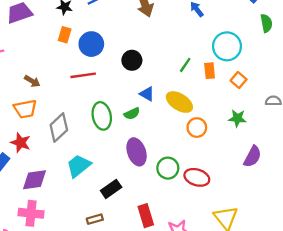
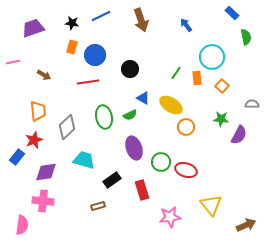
brown arrow: (32, 81) -> (44, 75), moved
orange trapezoid: (25, 109) -> (38, 111), turned -85
red star: (21, 143) -> (34, 140), turned 30
purple semicircle: (252, 157) -> (239, 135), moved
cyan trapezoid: (79, 166) -> (84, 160), turned 55
red rectangle: (146, 216) -> (142, 190), moved

